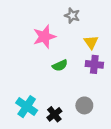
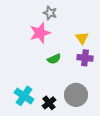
gray star: (72, 16) -> (50, 13), moved
gray circle: (84, 105) -> (76, 95), size x1.5

